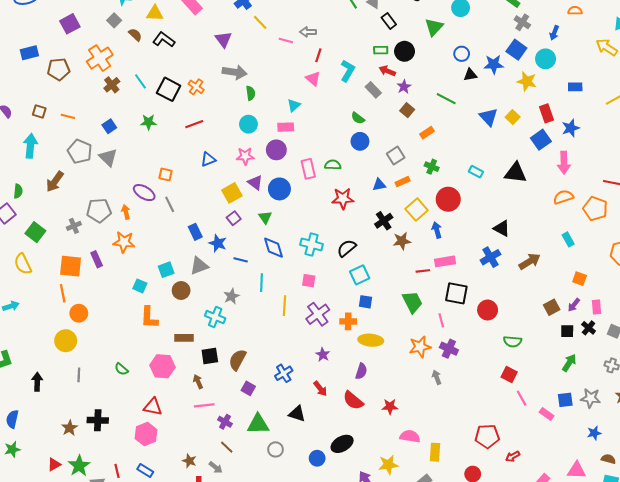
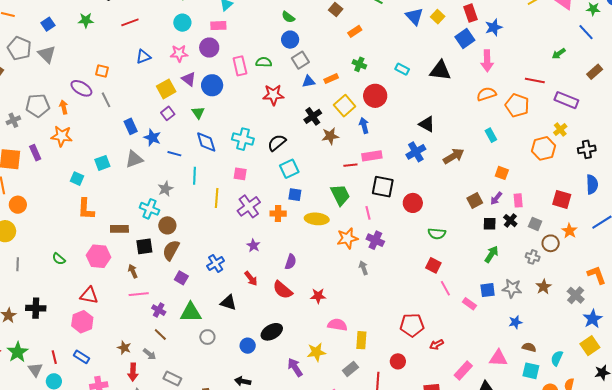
gray square: (396, 156) -> (300, 60), moved
brown circle: (181, 290) -> (167, 225), moved
yellow ellipse: (371, 340) -> (317, 219), moved

